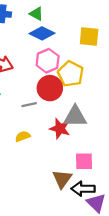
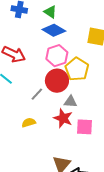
gray line: (29, 105) -> (37, 94), turned -40
gray triangle: (75, 116) -> (70, 102), moved, size x0.6
pink square: (84, 161) -> (85, 127), moved

